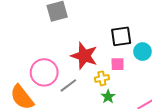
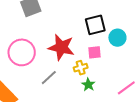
pink circle: (44, 72) -> (22, 52), moved

